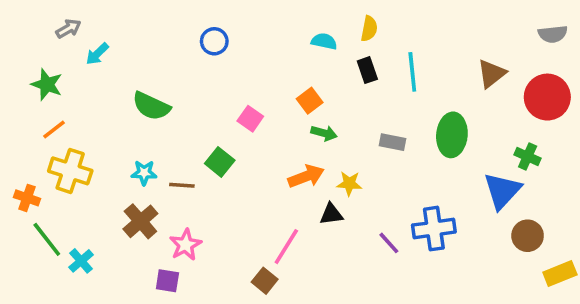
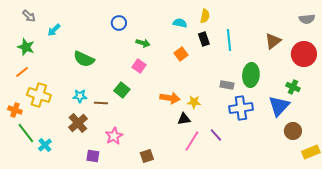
gray arrow: (68, 29) -> (29, 16), moved, turned 72
orange square: (310, 101) -> (181, 54), moved
orange line: (54, 129) -> (22, 72), moved
green arrow: (324, 133) -> (143, 43), moved
gray rectangle: (393, 142) -> (227, 85), moved
orange arrow: (306, 176) -> (170, 98), turned 30
blue cross: (434, 229) -> (241, 108), moved
pink star: (185, 245) -> (114, 136), moved
pink line: (286, 247) -> (192, 141), moved
brown square: (265, 281) -> (147, 156), turned 32

